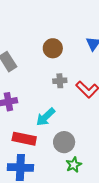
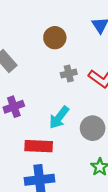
gray circle: (64, 142) -> (93, 128), moved

